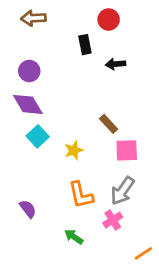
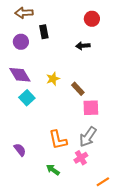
red circle: (109, 19) -> (92, 19), moved
black rectangle: (85, 45) -> (44, 32), moved
purple circle: (29, 71) -> (21, 42), moved
yellow star: (74, 150) -> (53, 79), moved

